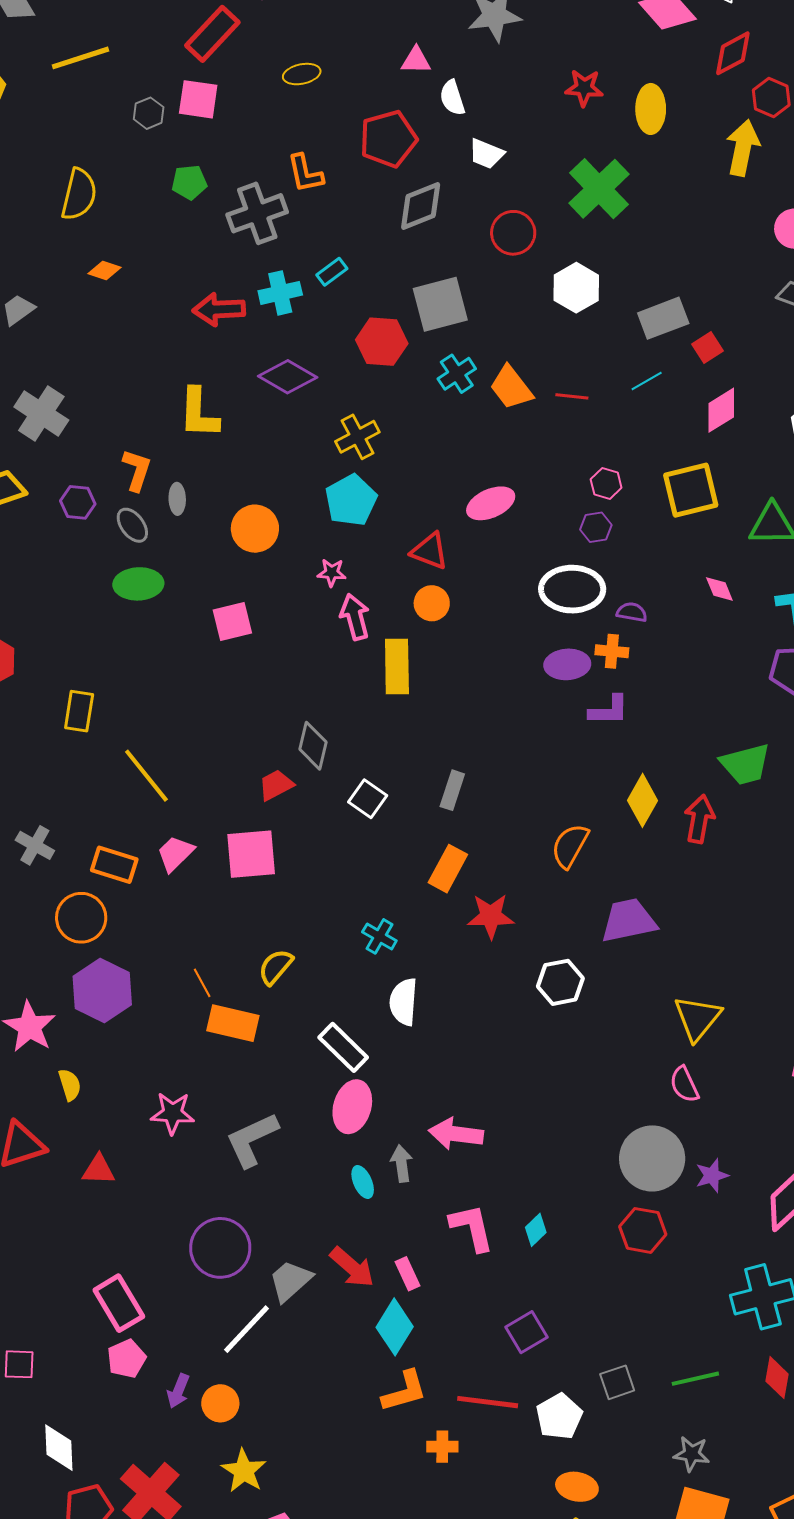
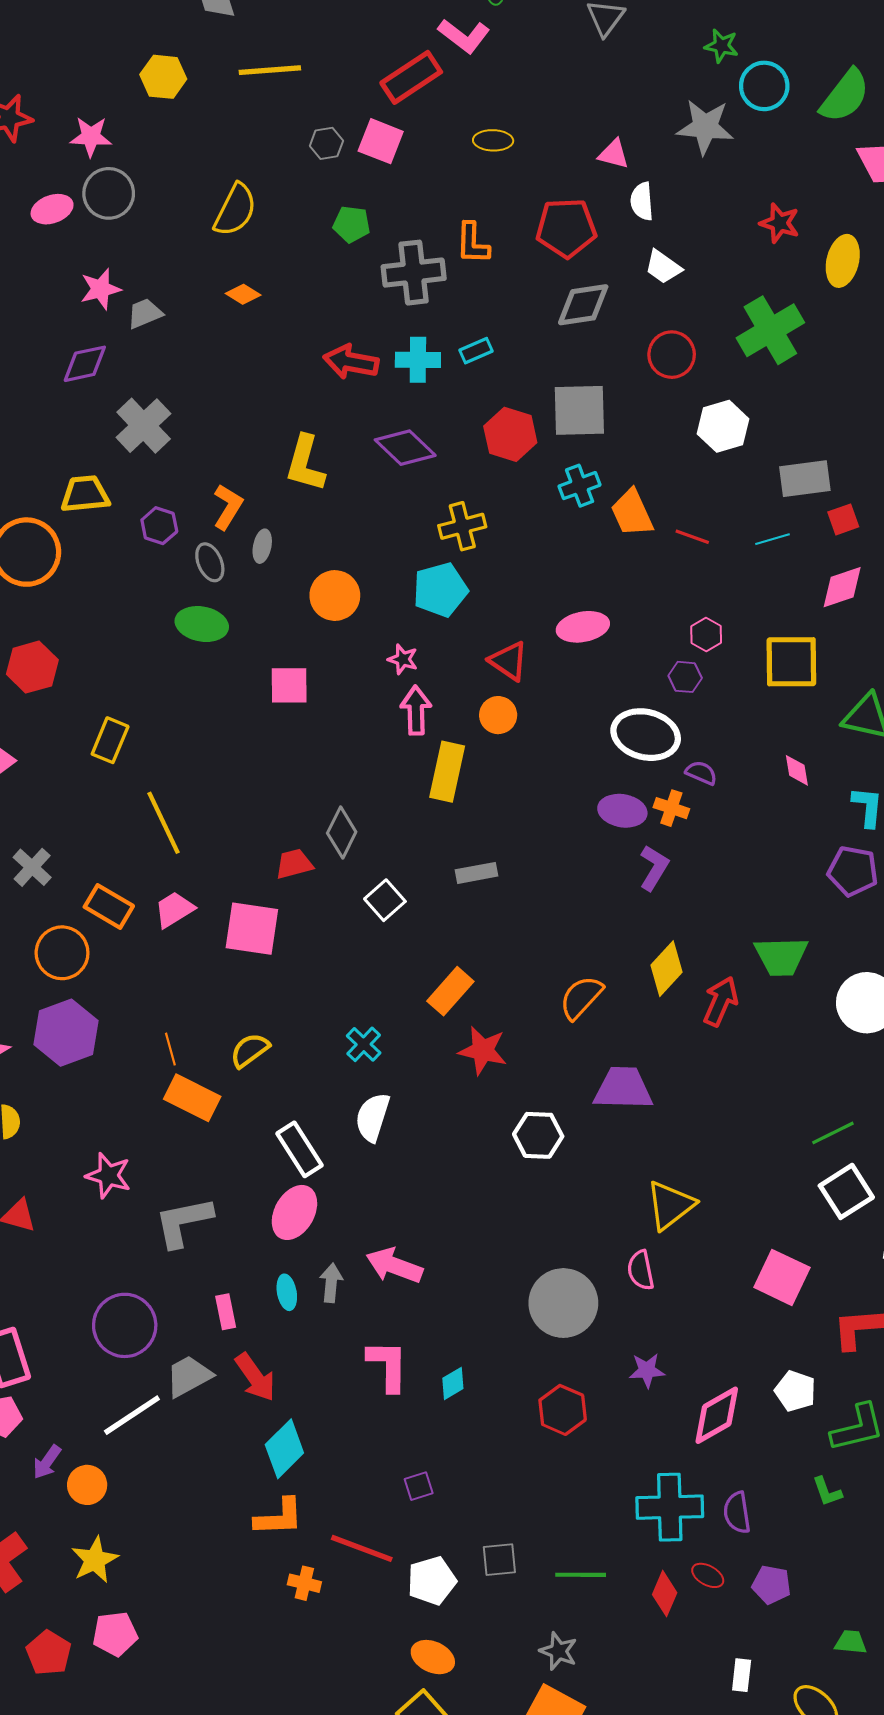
purple L-shape: (609, 710) -> (654, 868), turned -72
gray rectangle: (452, 790) -> (477, 873), moved, turned 48
gray circle: (652, 1158) -> (563, 1303), moved
pink rectangle: (407, 1274) -> (226, 1312), moved
purple square: (527, 1332) -> (419, 1486), size x0.7

